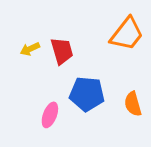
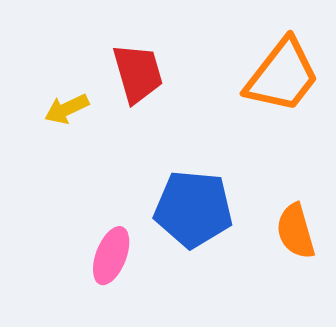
red trapezoid: (62, 51) -> (138, 73), moved

